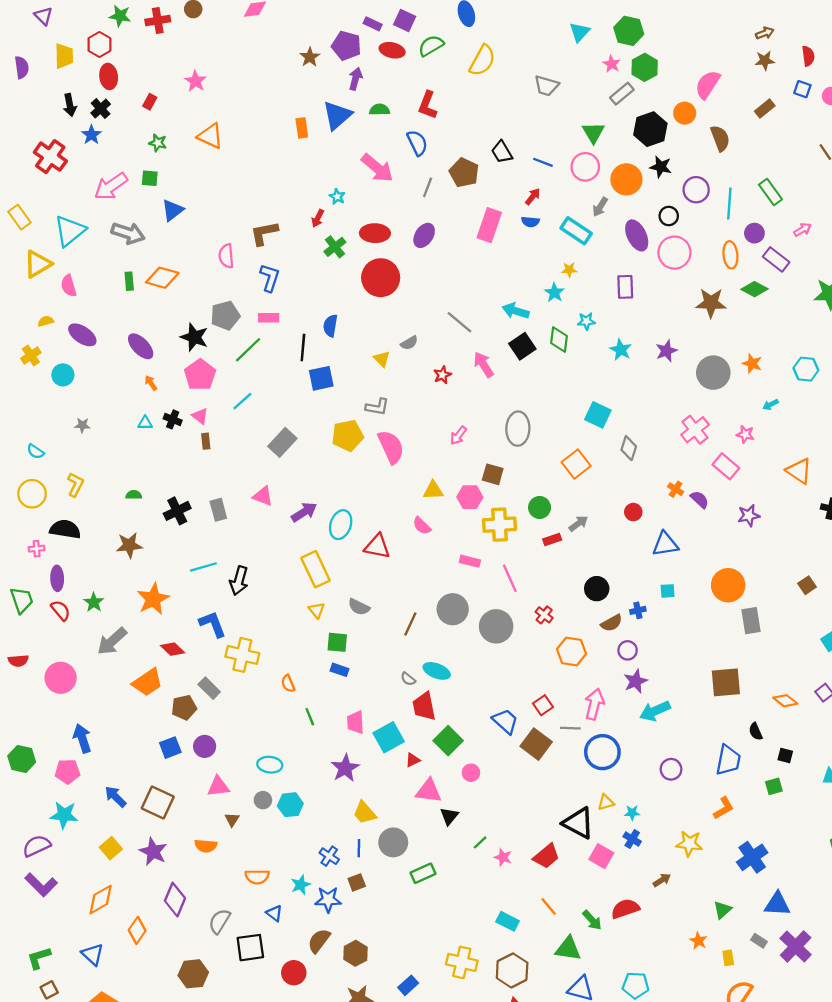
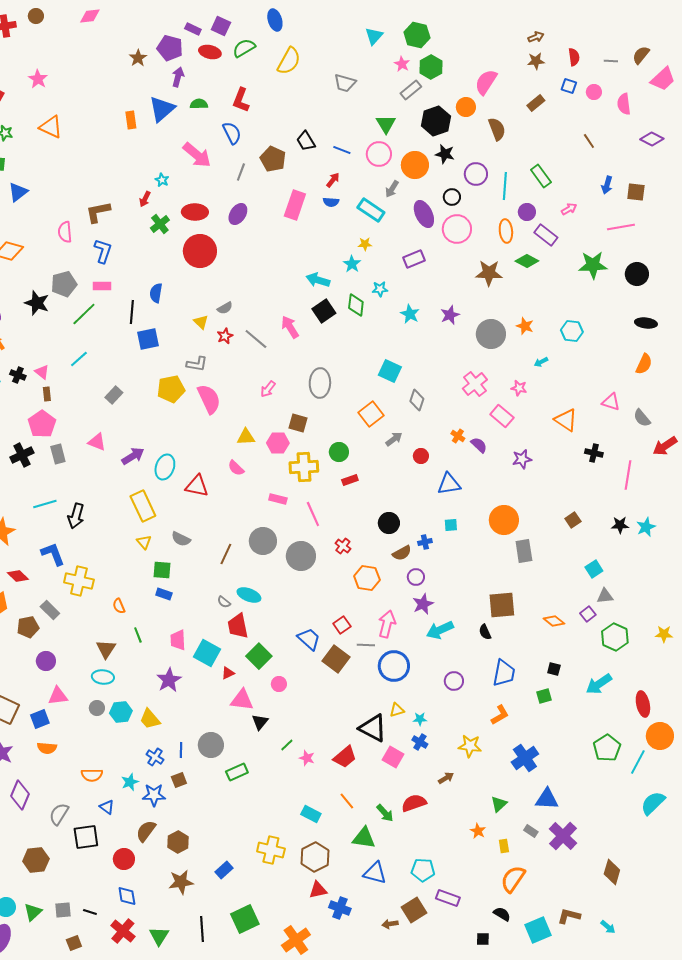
purple rectangle: (625, 287) -> (414, 259), turned 70
gray line: (460, 322) -> (256, 339), moved
pink pentagon: (200, 375) -> (42, 424), moved
red star: (442, 375) -> (225, 336), moved
gray rectangle: (282, 442) -> (114, 395), size x0.7
gray arrow: (578, 523) -> (394, 439), moved
black semicircle: (756, 732) -> (485, 632), moved
cyan square: (389, 737) -> (207, 653), turned -32
blue square: (170, 748) -> (40, 719), moved
yellow trapezoid: (365, 813) -> (150, 719), moved
brown triangle: (232, 820) -> (106, 649), moved, size x1.5

